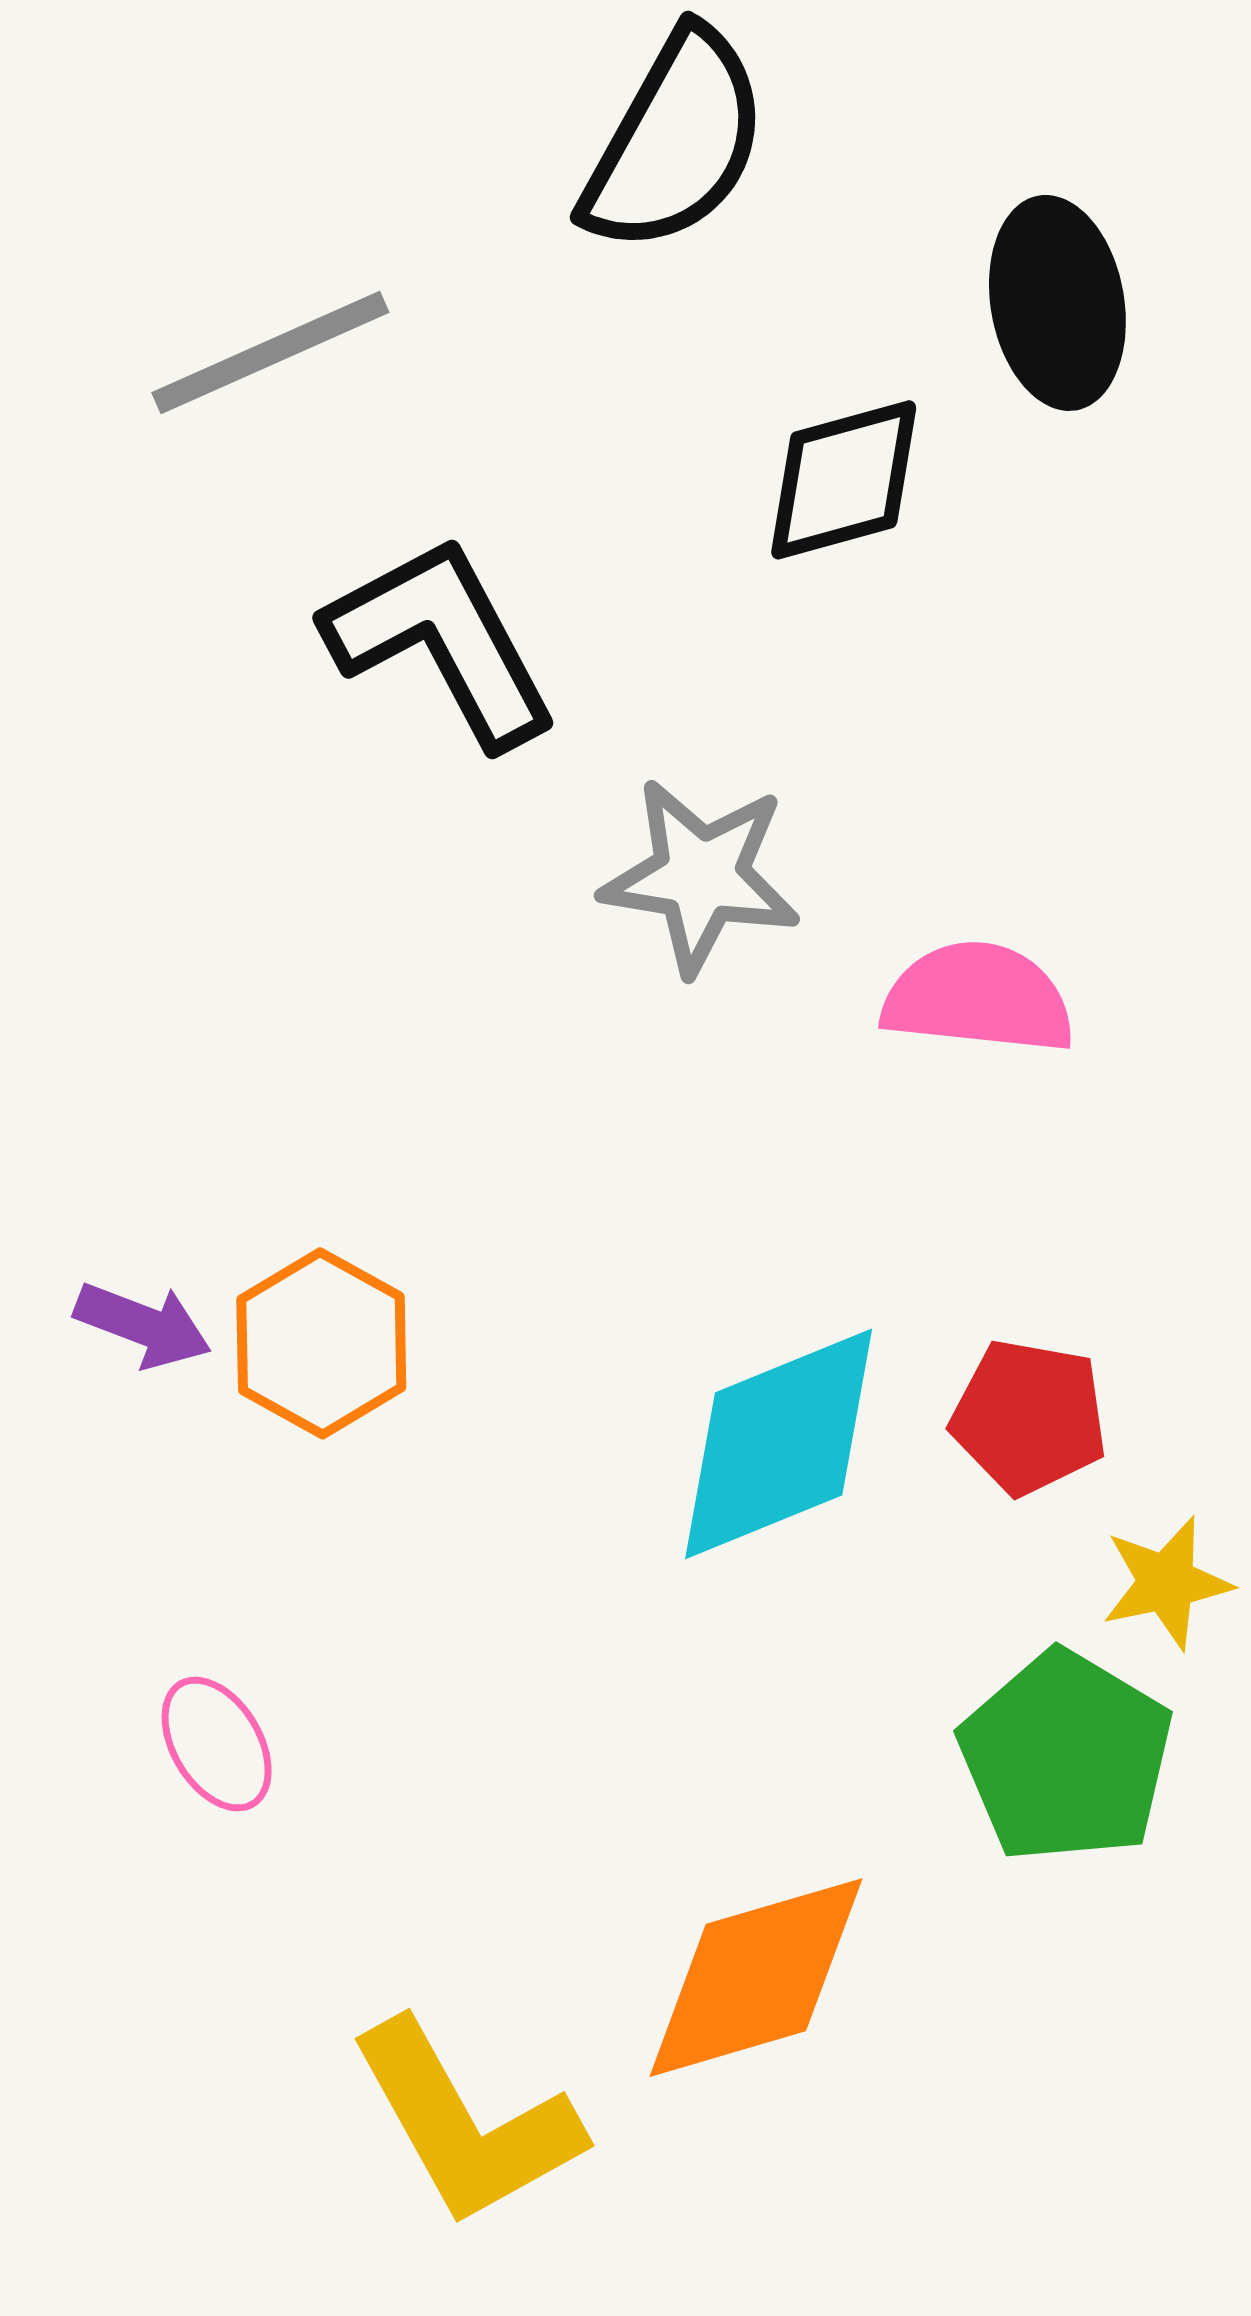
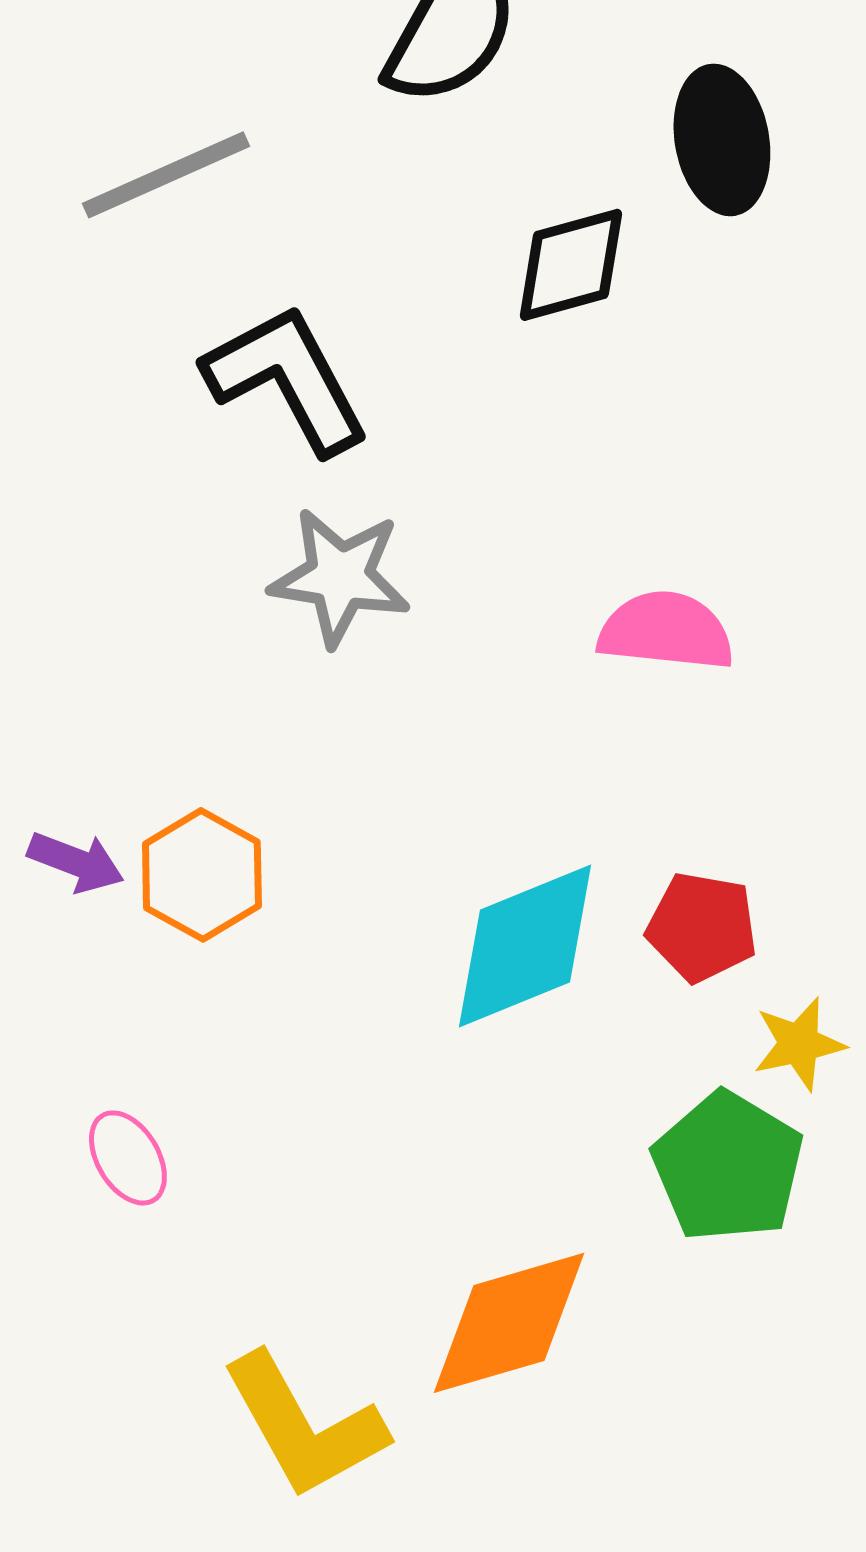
gray star: (701, 876) -> (340, 577), moved

